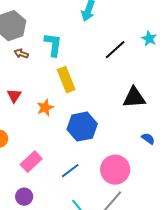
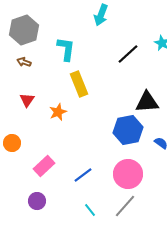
brown arrow: (21, 54) -> (24, 62), moved
blue hexagon: (82, 127) -> (128, 130), moved

